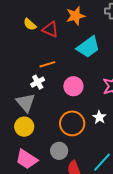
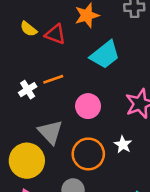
white cross: (38, 82) -> (28, 90), moved
gray triangle: (26, 103) -> (50, 132), moved
yellow circle: (24, 127) -> (27, 161), size x1.4

